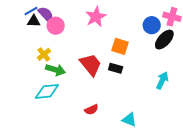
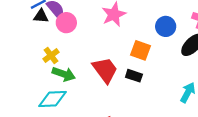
blue circle: (152, 25) -> (166, 26), moved

